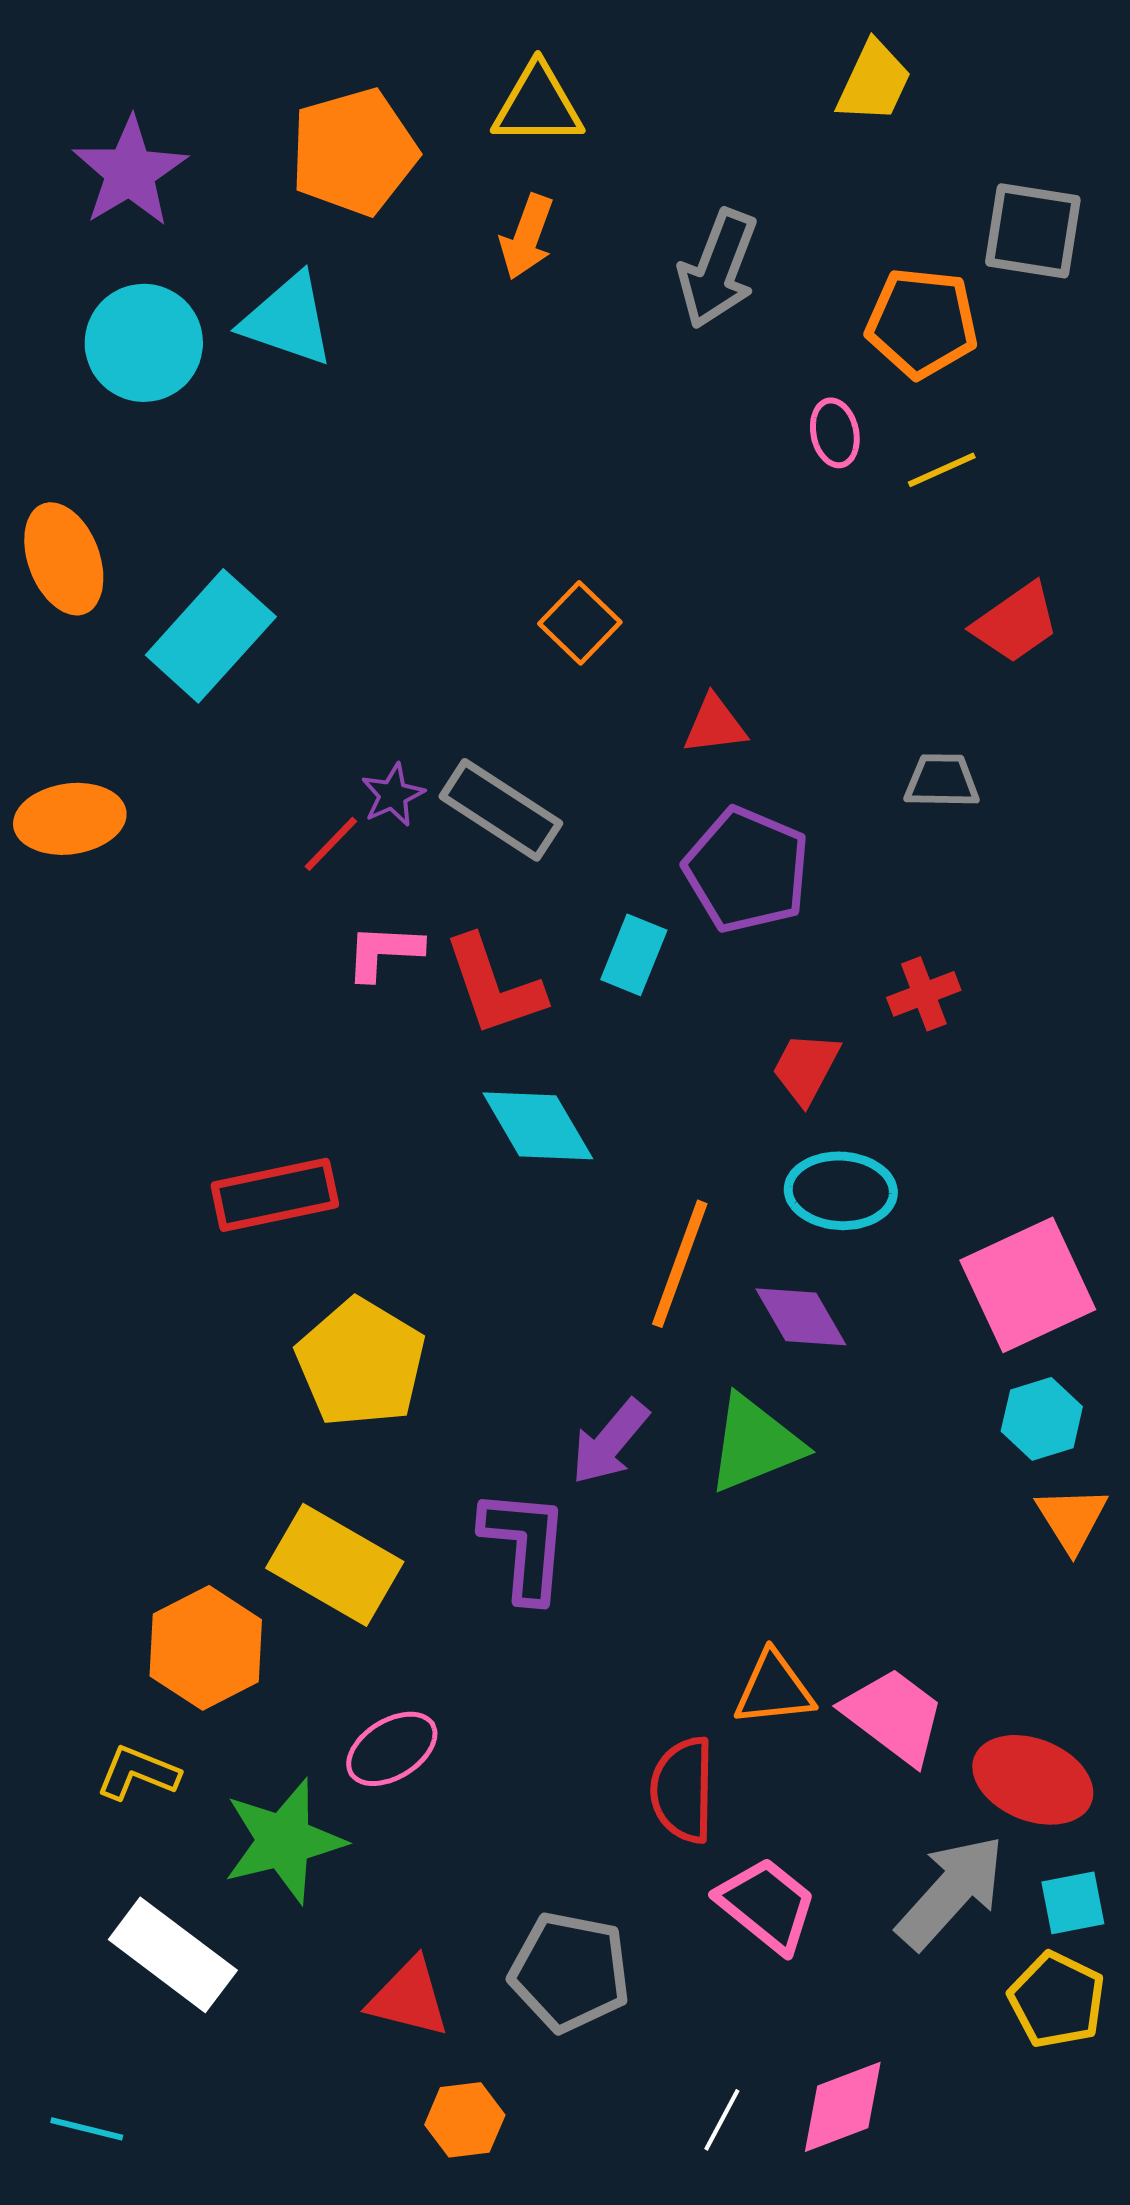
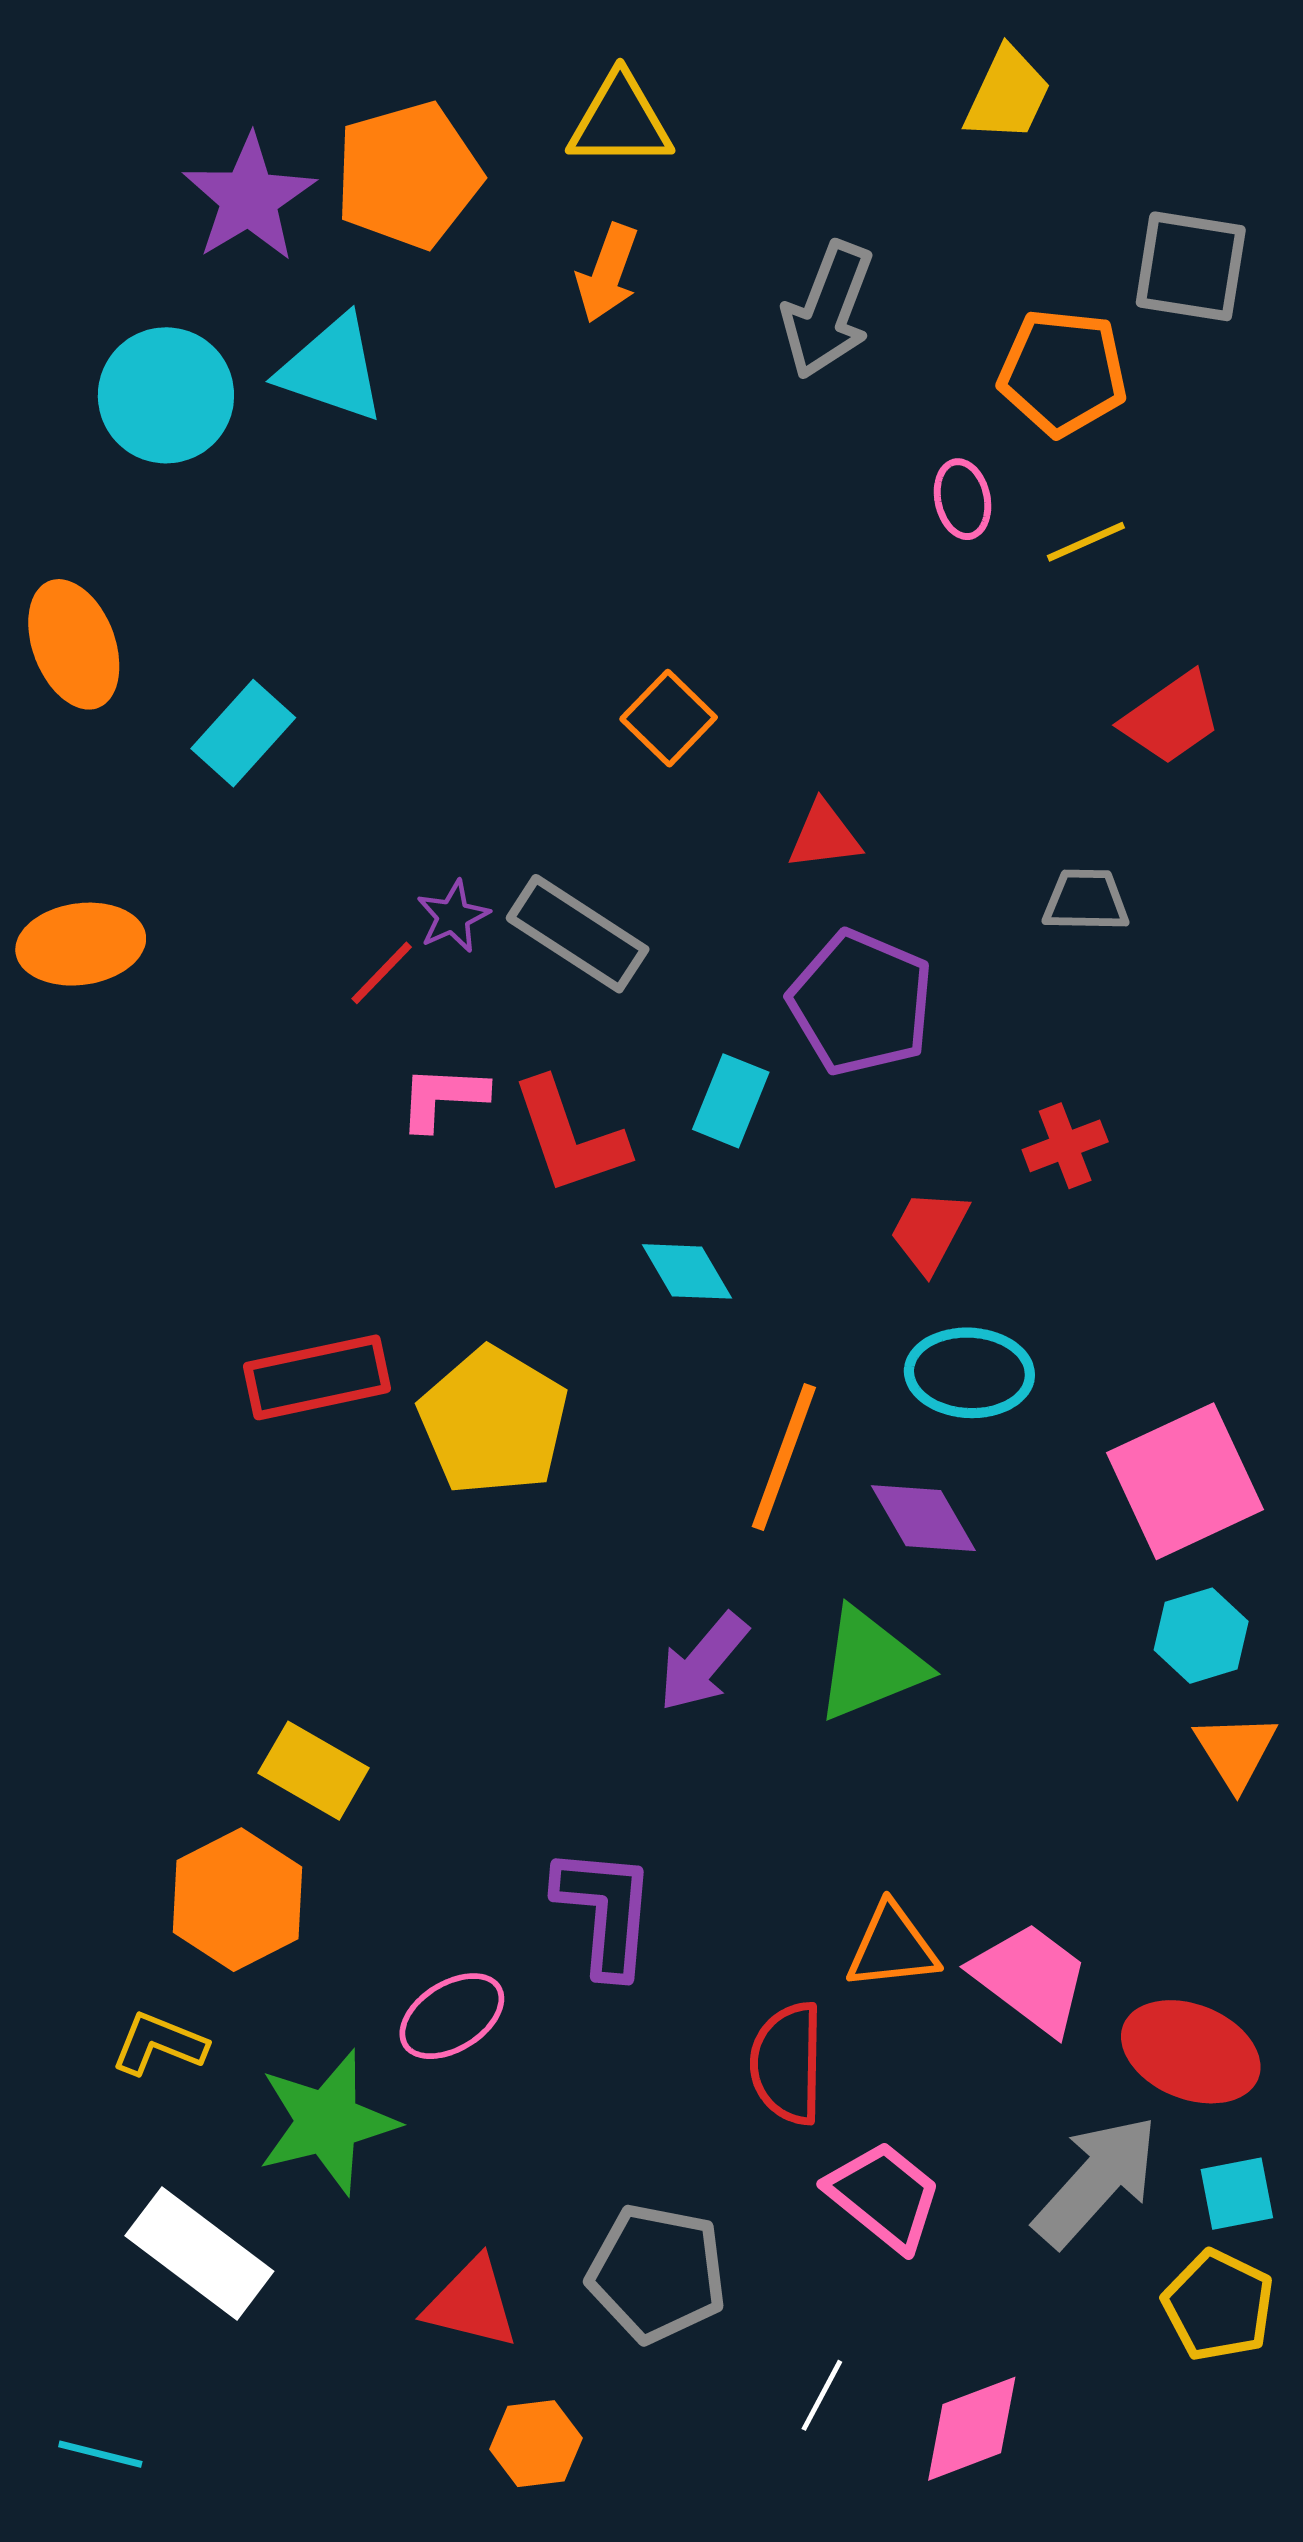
purple star: (130, 172) -> (249, 198), moved
cyan rectangle: (211, 636) -> (243, 733), size x0.7
cyan diamond: (538, 1126) -> (687, 1271), moved, size x0.7
yellow pentagon: (361, 1363) -> (493, 1421), moved
purple L-shape: (525, 1545) -> (605, 1911), moved
yellow rectangle: (335, 1565) -> (314, 1771), moved, size x0.7
white line: (722, 2120) -> (822, 2395), moved

